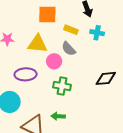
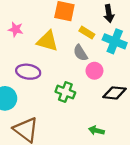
cyan cross: (97, 33) -> (115, 41), size x1.5
pink circle: (54, 61) -> (94, 71), moved
green arrow: (58, 116) -> (96, 130), moved

